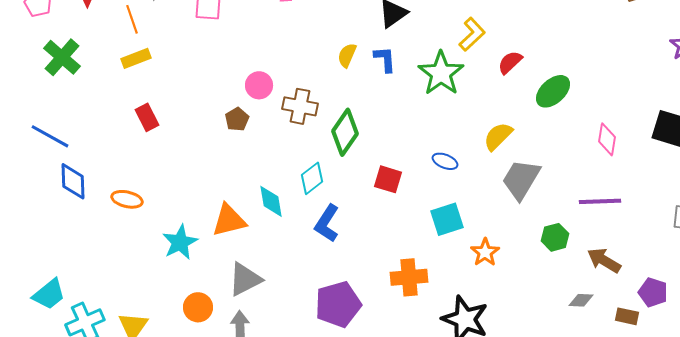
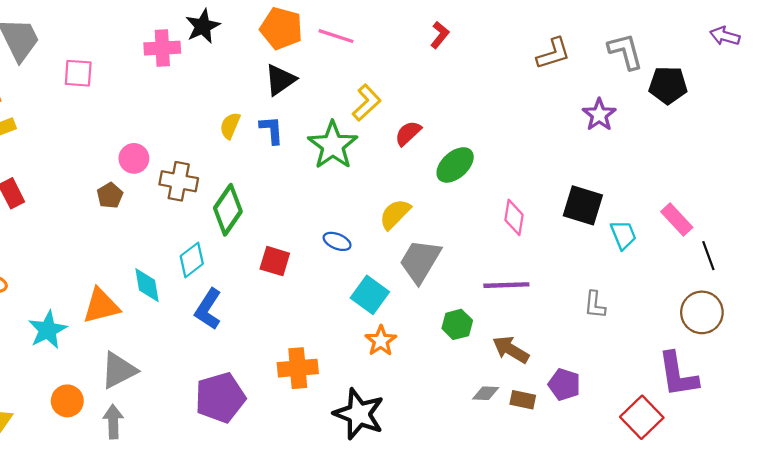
cyan square: (447, 219) -> (370, 295), moved, turned -36
brown rectangle: (627, 316) -> (523, 400), moved

